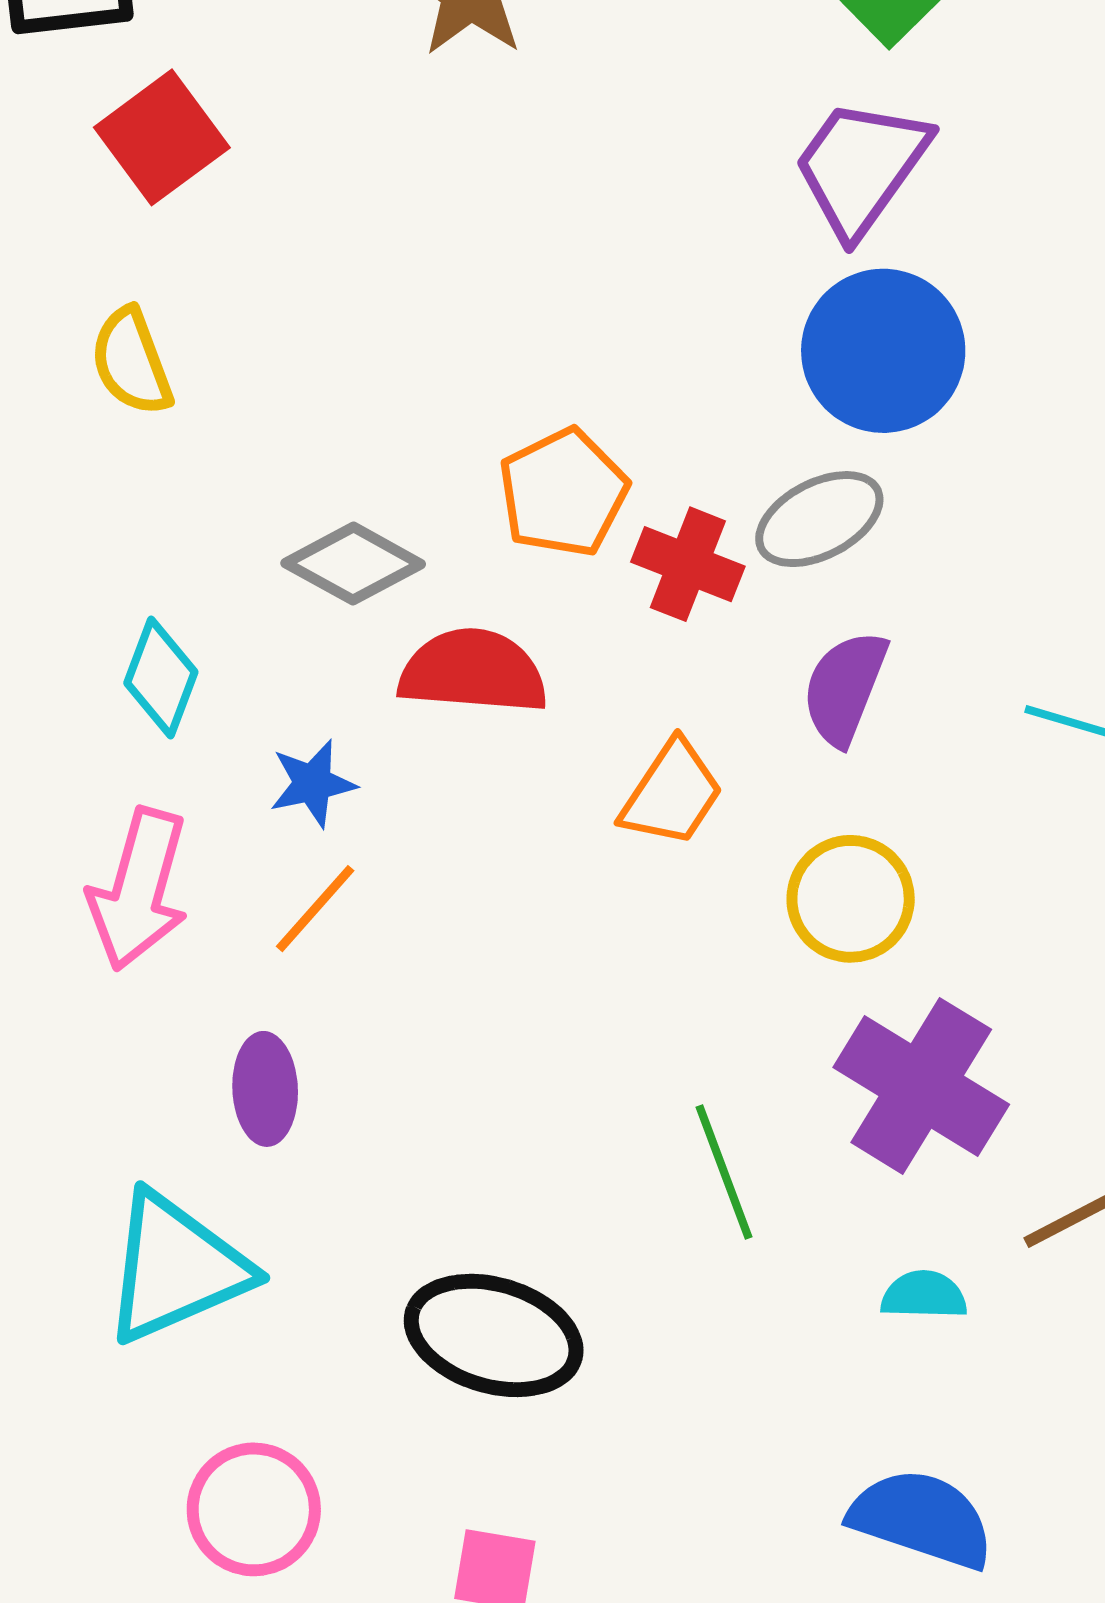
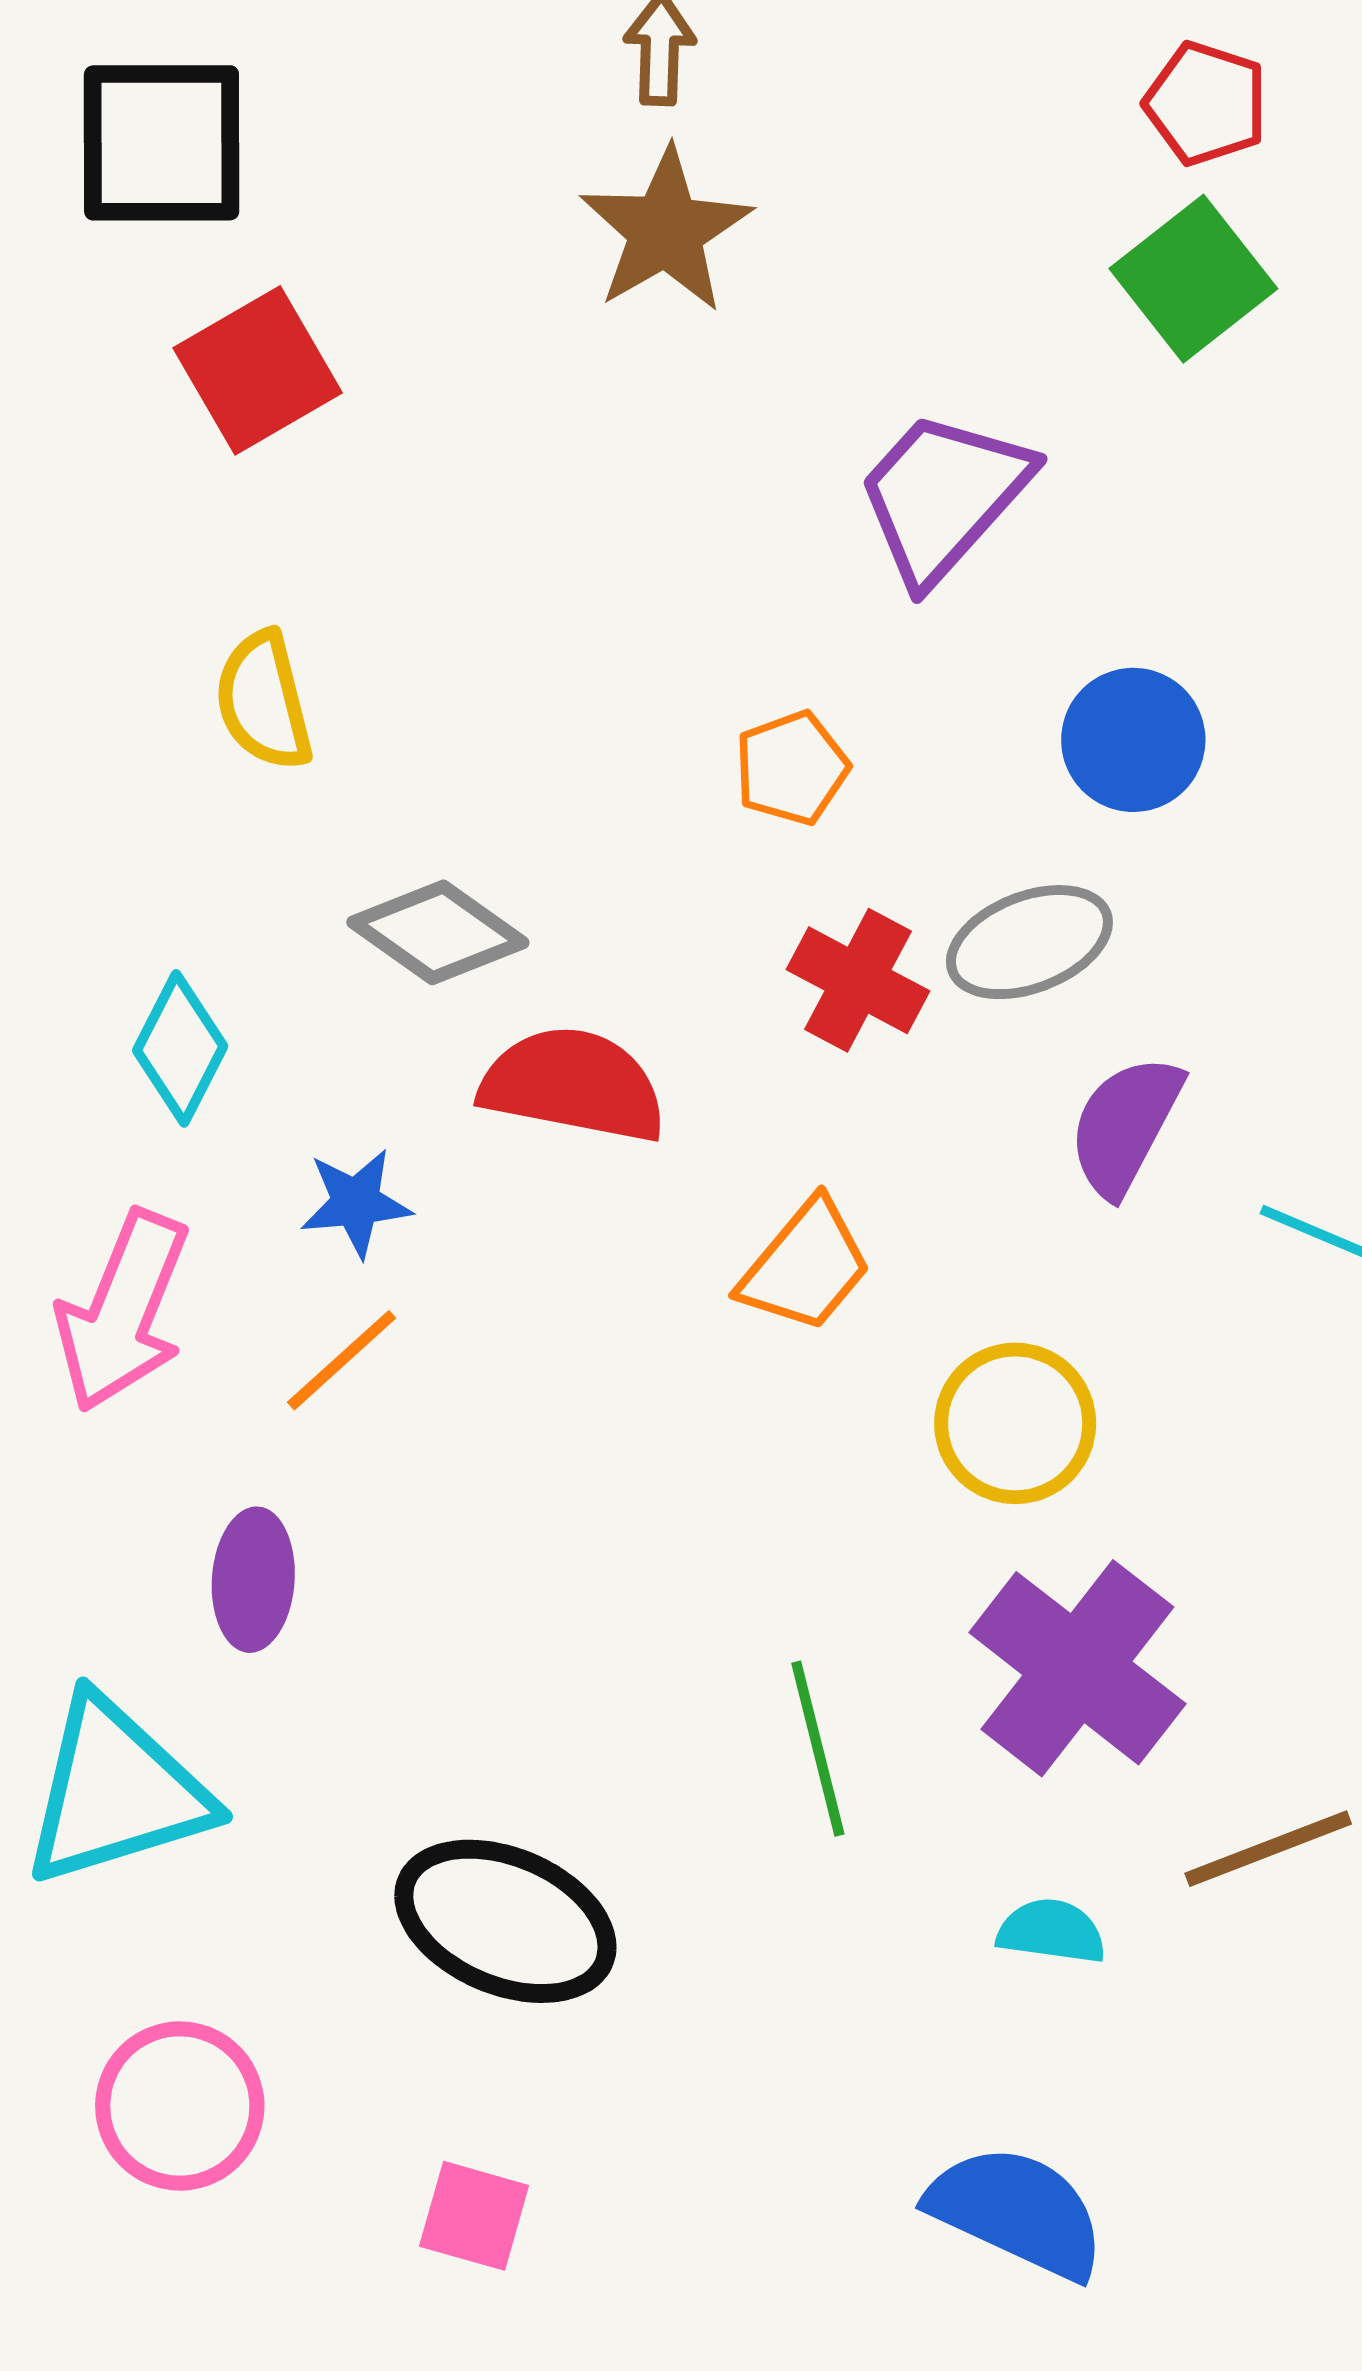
purple trapezoid: (861, 167) -> (943, 496), moved
blue circle: (883, 351) -> (1133, 740), size x0.7
yellow semicircle: (131, 362) -> (264, 701), moved
orange pentagon: (563, 493) -> (792, 768), moved, size x0.7
purple semicircle: (845, 688) -> (1125, 1125), moved

